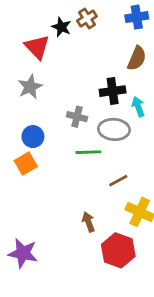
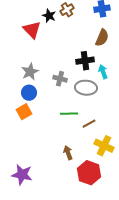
gray star: (30, 87) -> (30, 72), moved
green line: (88, 152) -> (69, 114), moved

